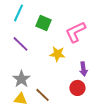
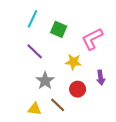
gray star: (21, 79) -> (45, 81), moved
red circle: (77, 88) -> (78, 89), moved

